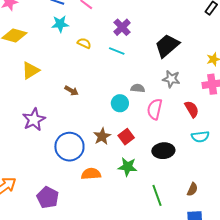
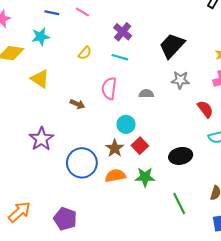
cyan star: (60, 24) -> (41, 37), moved
yellow semicircle: (84, 43) -> (85, 53), turned 112
yellow triangle: (31, 70) -> (40, 79), moved, turned -48
cyan circle: (120, 103) -> (126, 124), moved
pink semicircle: (155, 109) -> (109, 88), moved
orange semicircle: (91, 174) -> (115, 176), moved

